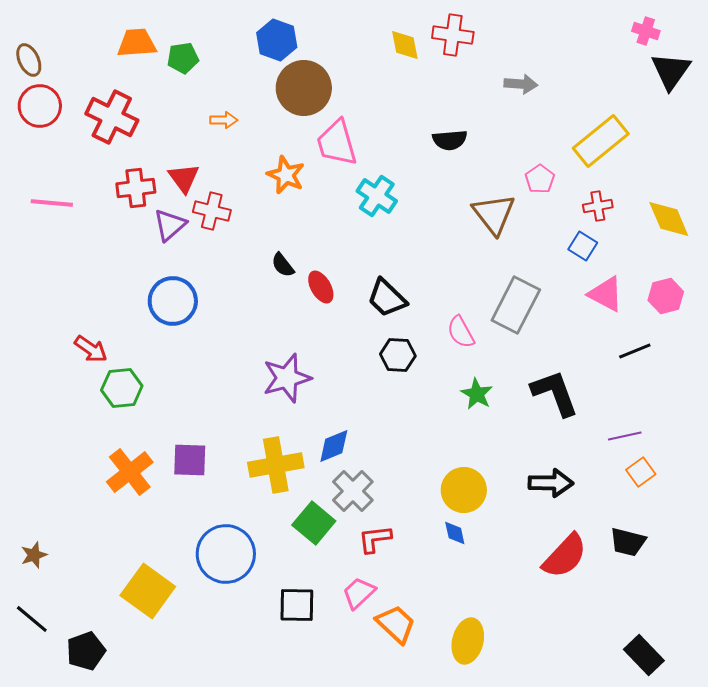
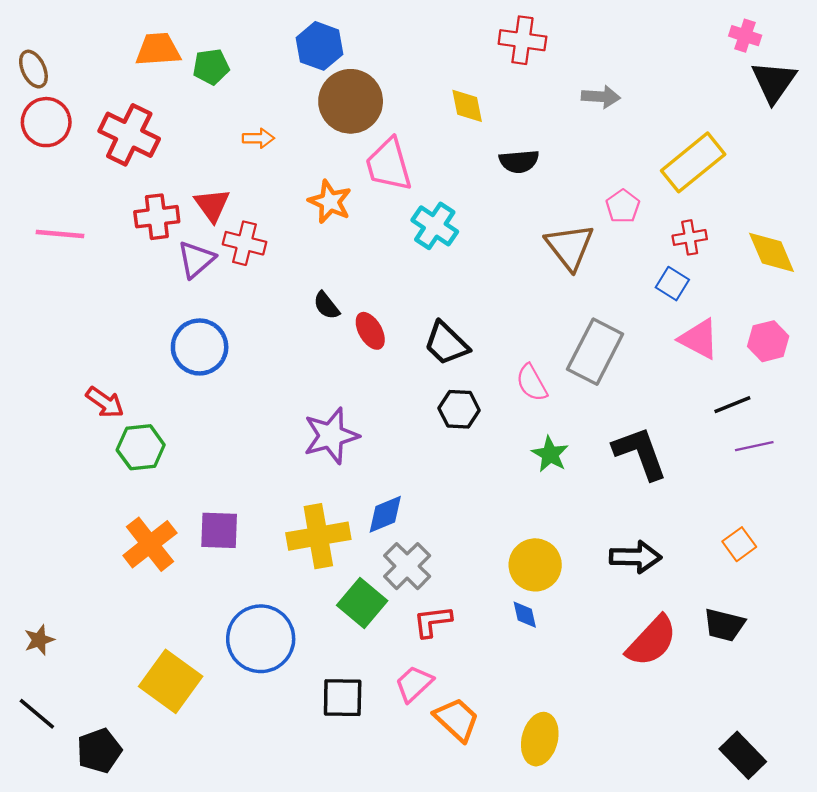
yellow diamond: (405, 45) -> (467, 106), moved
purple line: (625, 436) -> (754, 446), moved

